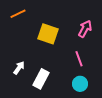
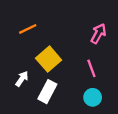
orange line: (18, 14) -> (28, 29), moved
yellow square: (48, 34) -> (49, 59), moved, turned 30

